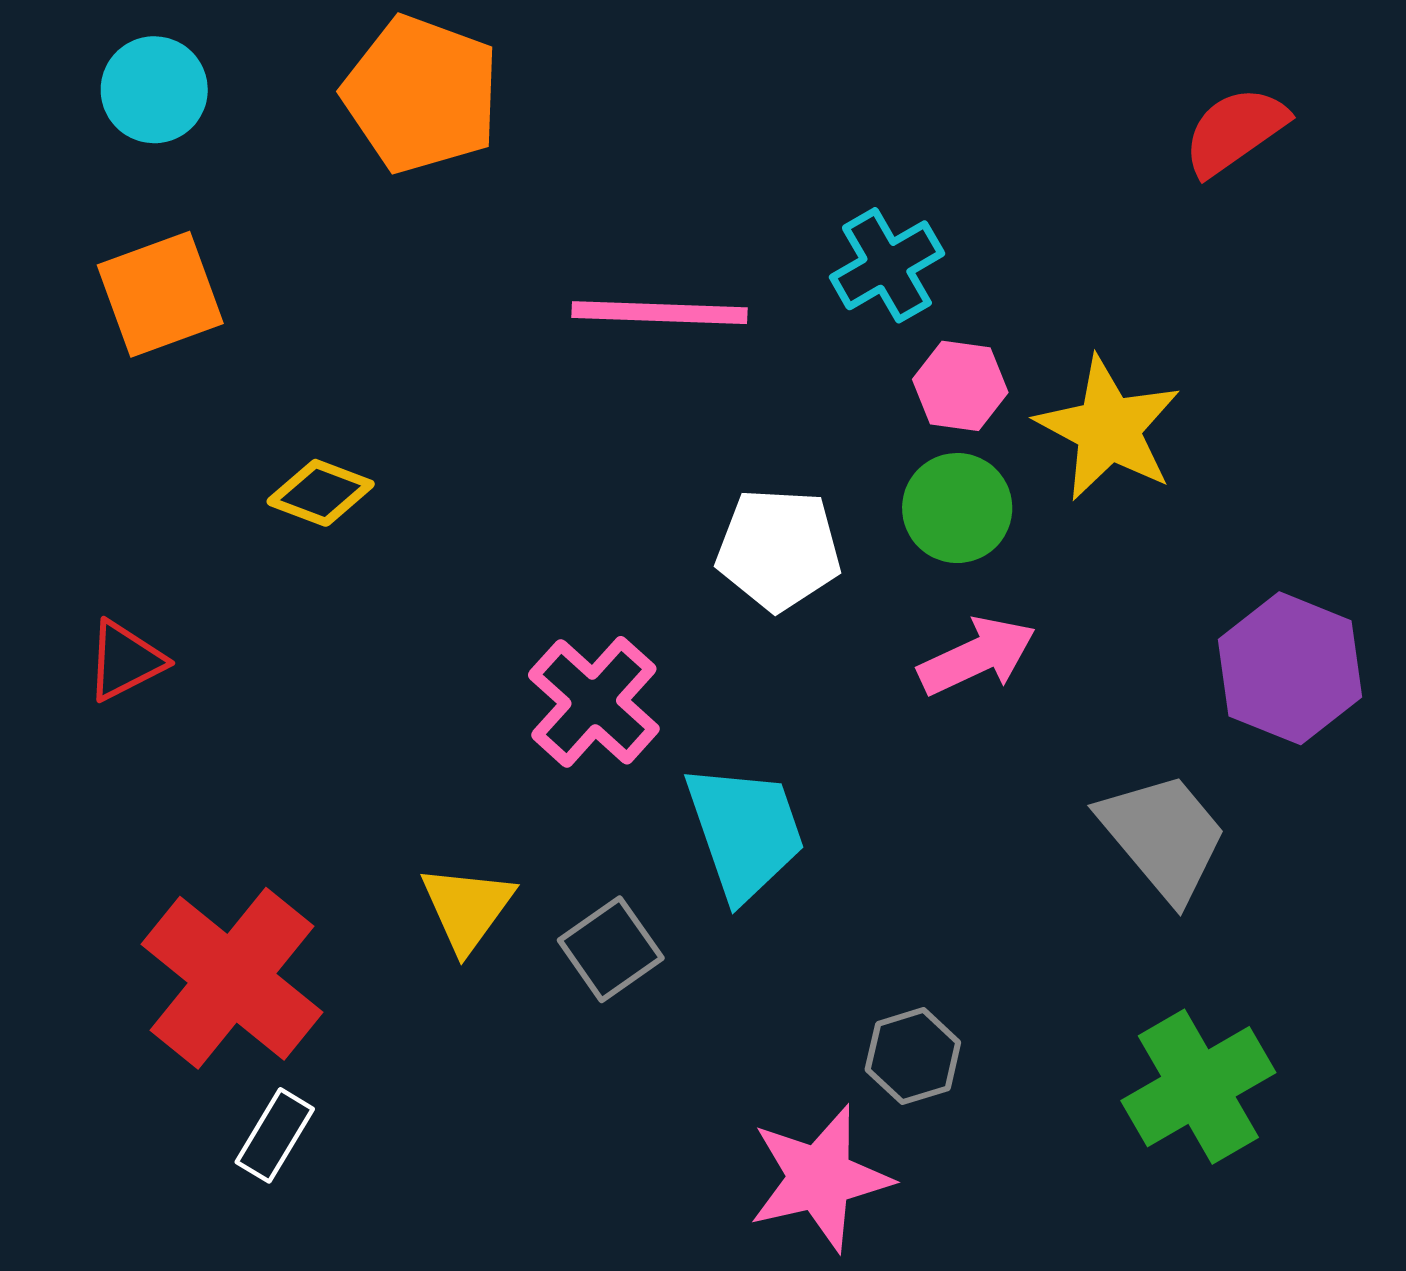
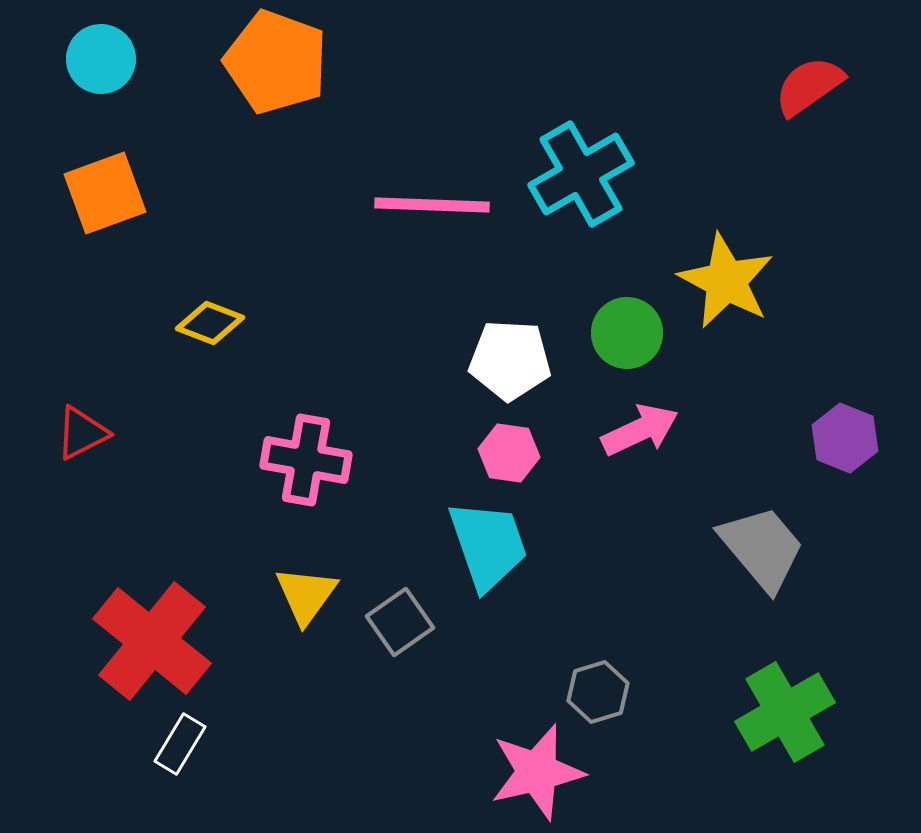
cyan cross: (887, 265) -> (581, 174), size x1.4
pink hexagon: (960, 386) -> (509, 453), moved
purple hexagon: (1290, 668) -> (845, 438), size x0.7
pink cross: (594, 702) -> (306, 460), moved, turned -32

